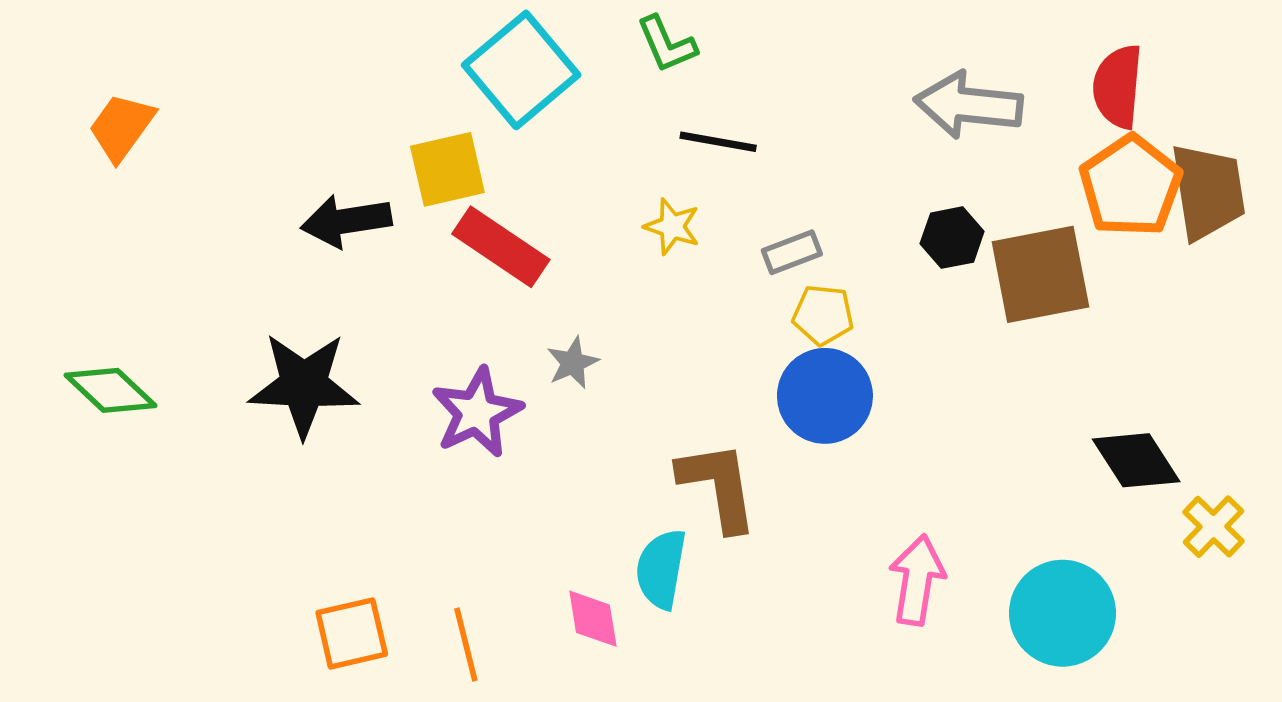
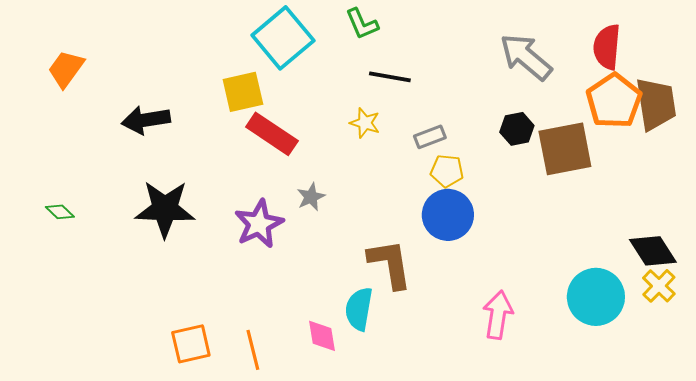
gray arrow: (969, 105) -> (526, 57), turned 34
black arrow: (346, 221) -> (146, 120), moved
green diamond: (110, 390) -> (60, 212), size x0.6
black diamond: (1136, 460) -> (653, 251), moved
cyan circle: (1062, 613) -> (596, 297), moved

